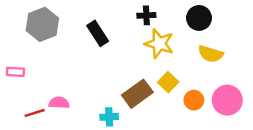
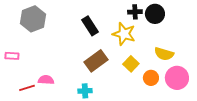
black cross: (146, 15) -> (135, 12), moved
black rectangle: (98, 33) -> (90, 26), moved
yellow semicircle: (211, 54) -> (164, 54), moved
brown rectangle: (137, 94) -> (96, 61), moved

